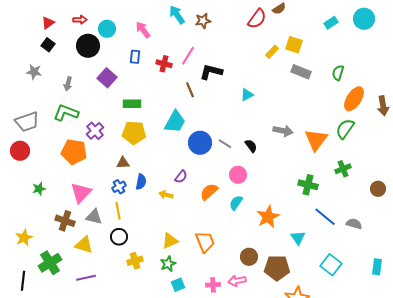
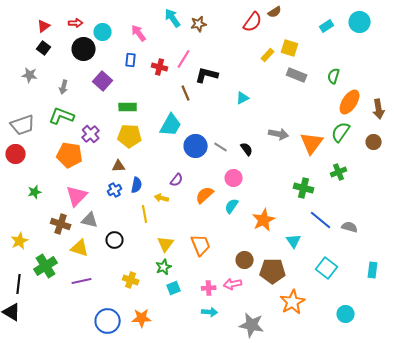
brown circle: (378, 189) -> (374, 142), moved
yellow line: (118, 211) -> (145, 214), moved
yellow triangle: (170, 241) -> (166, 244), turned -30
yellow cross: (135, 261) -> (131, 280), moved, turned 35

